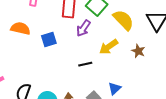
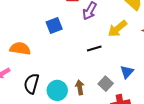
orange semicircle: (20, 28) -> (20, 49), moved

